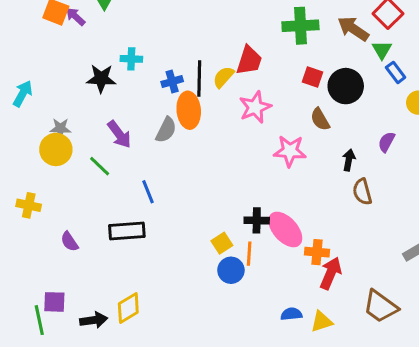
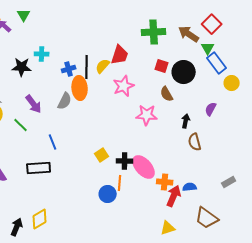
blue rectangle: (396, 72) -> (217, 63), size x1.5
yellow square: (222, 243) -> (102, 155), moved
blue semicircle: (291, 314) -> (190, 187), moved
black arrow: (94, 320) -> (17, 227), turned -60

